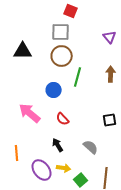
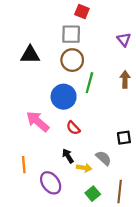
blue circle: (54, 90) -> (64, 97), size x1.5
black square: (110, 120) -> (124, 138), moved
yellow arrow: (64, 168) -> (84, 168), moved

